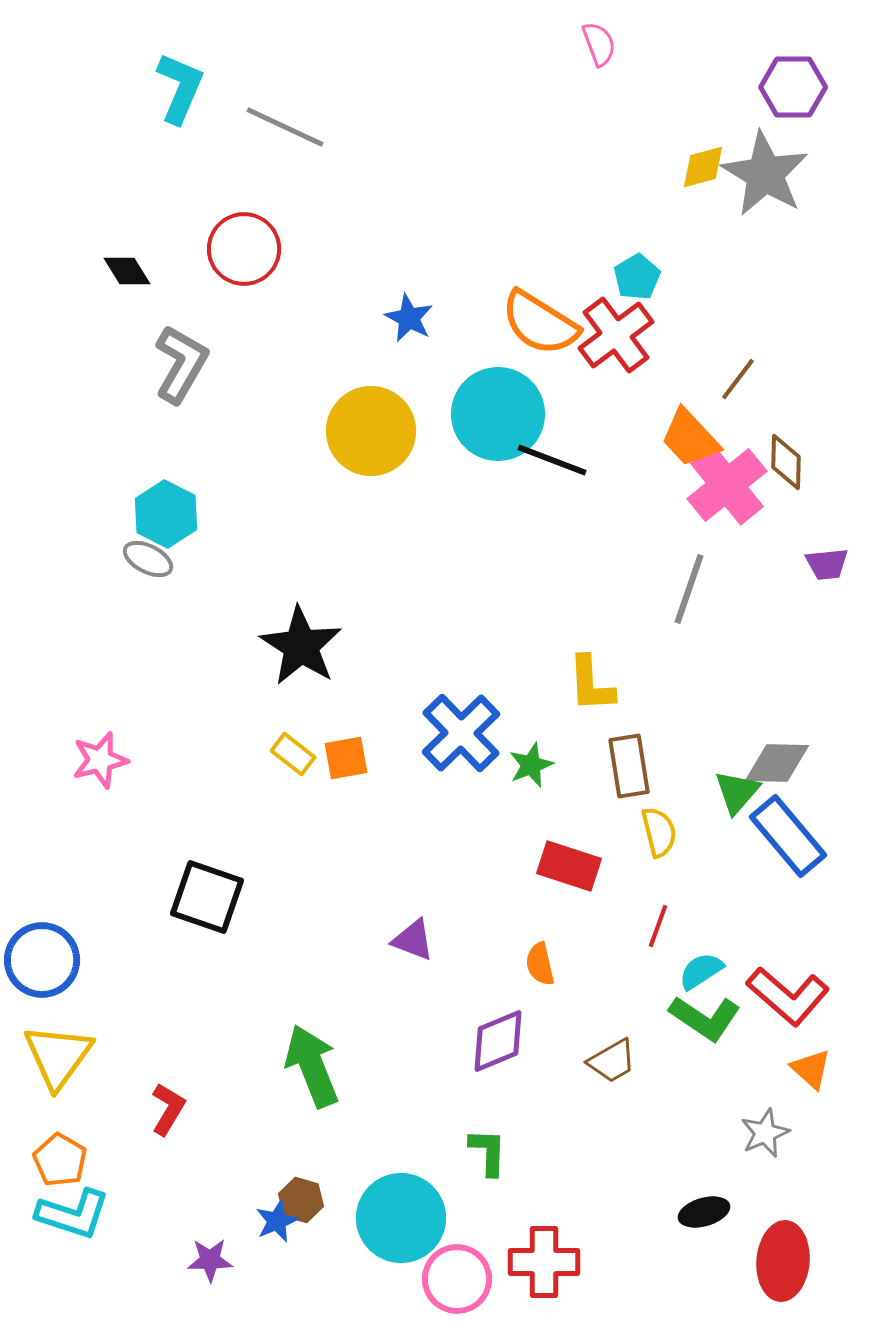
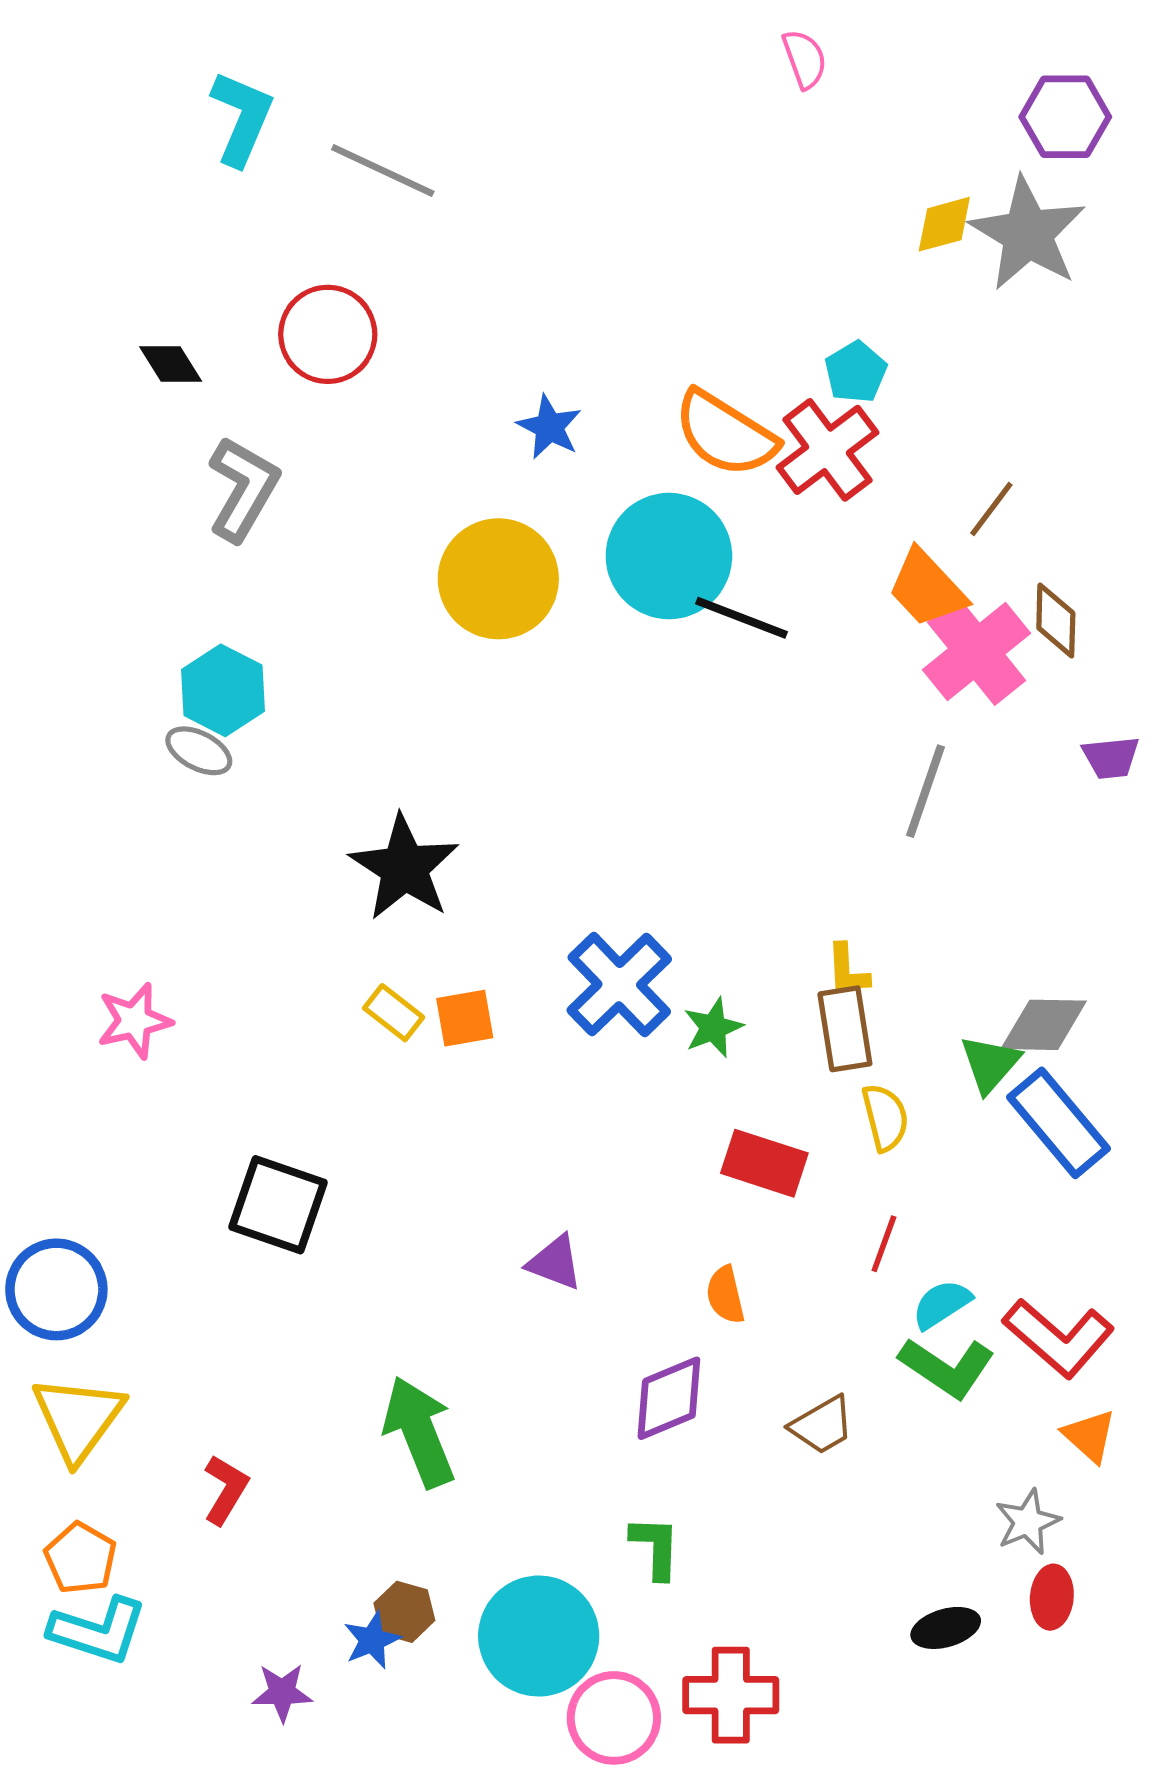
yellow L-shape: (591, 684) -> (848, 970), moved, size x0.7
red ellipse: (783, 1261) -> (1052, 1597), moved, size x0.6

